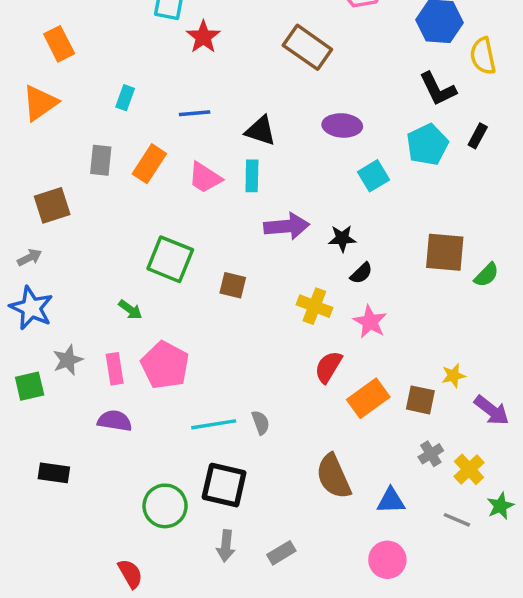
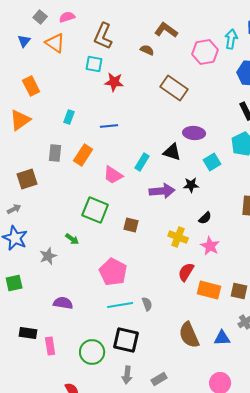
red star: (203, 37) -> (114, 82), turned -30
black triangle: (261, 131) -> (172, 152), moved
cyan rectangle: (252, 176) -> (142, 162), turned 30
pink trapezoid: (205, 178) -> (113, 175), moved
black star: (342, 238) -> (191, 185), moved
gray star: (68, 360) -> (48, 256), moved
pink pentagon: (165, 365) -> (113, 272), moved
pink rectangle: (115, 369) -> (50, 346), moved
orange rectangle: (368, 398) -> (209, 290), turned 50
blue triangle: (391, 501) -> (222, 338), moved

